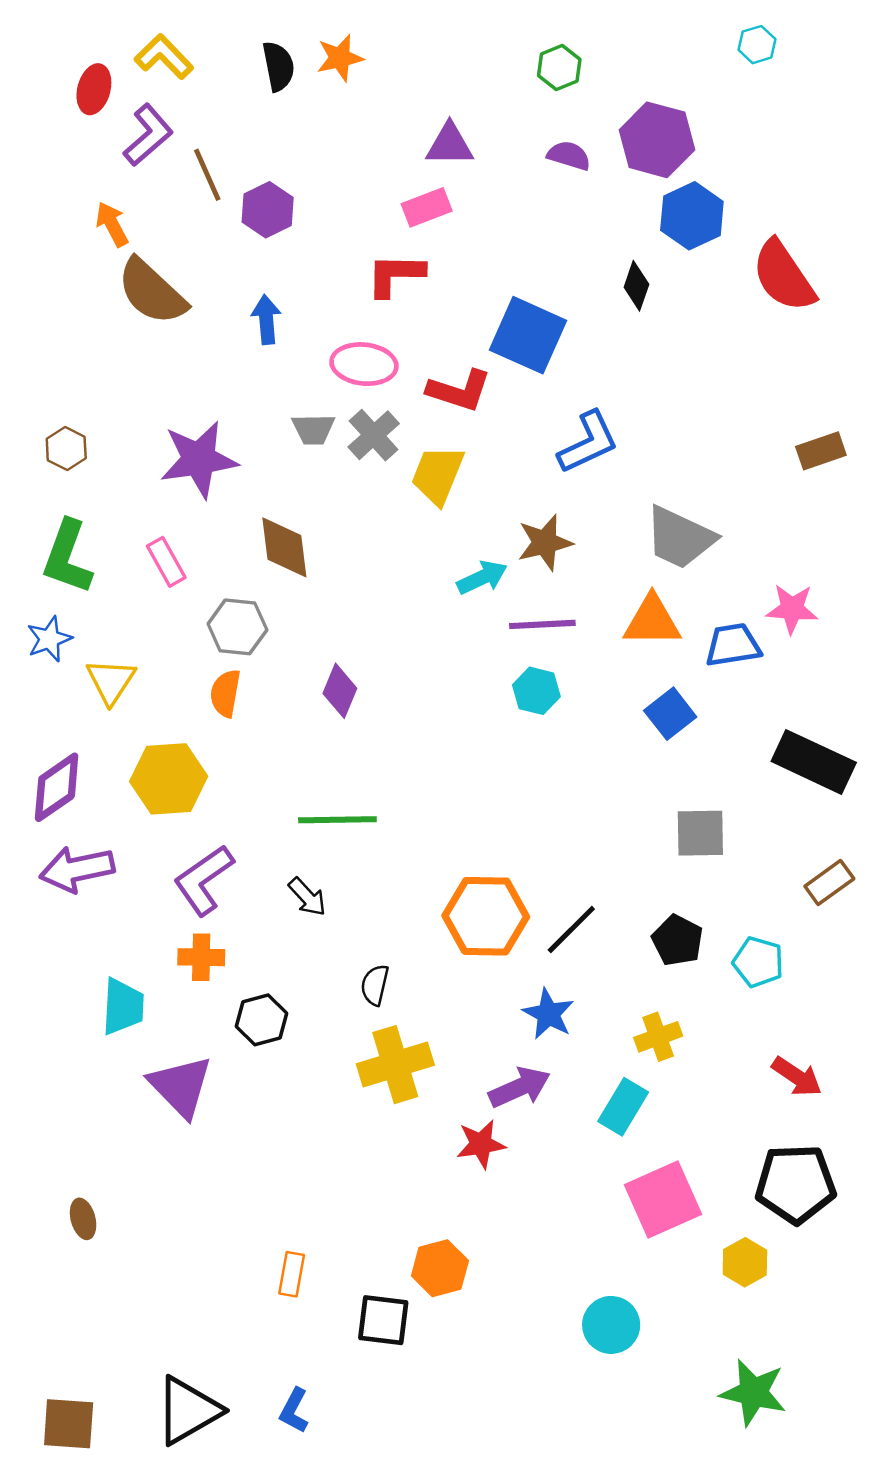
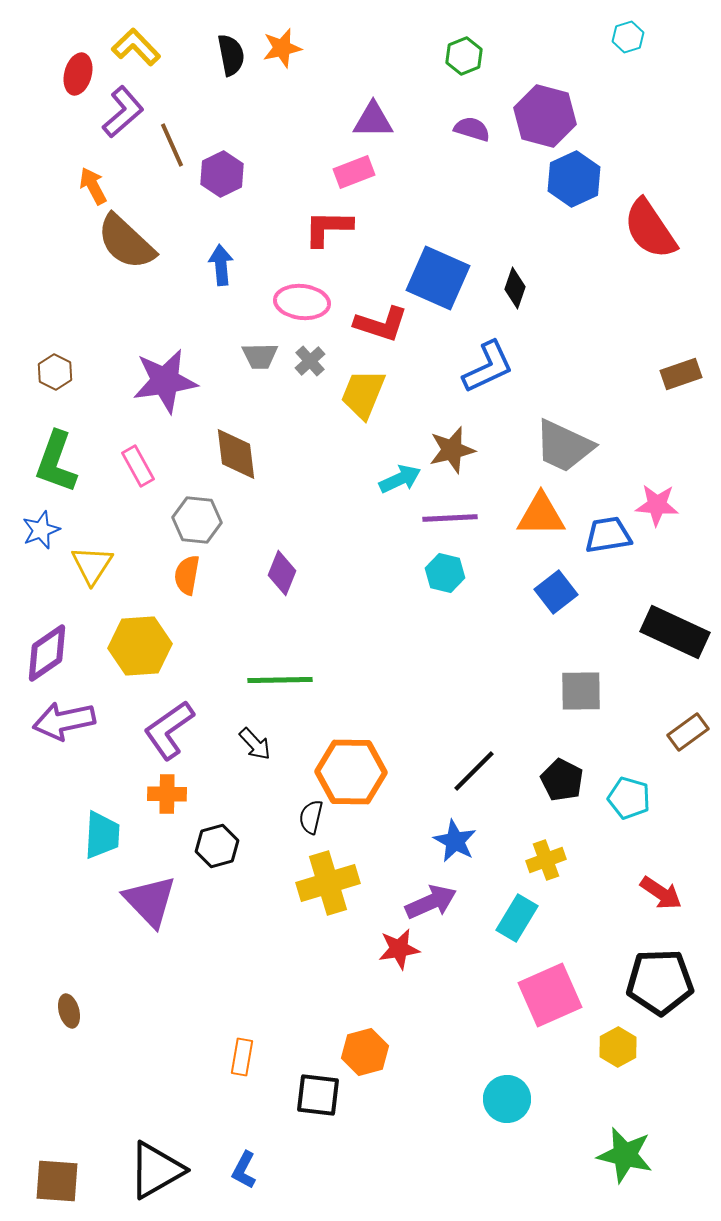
black diamond: (636, 286) -> (515, 288), moved
gray cross: (374, 435) -> (310, 361), size x0.7
orange hexagon: (486, 916) -> (351, 772), moved

